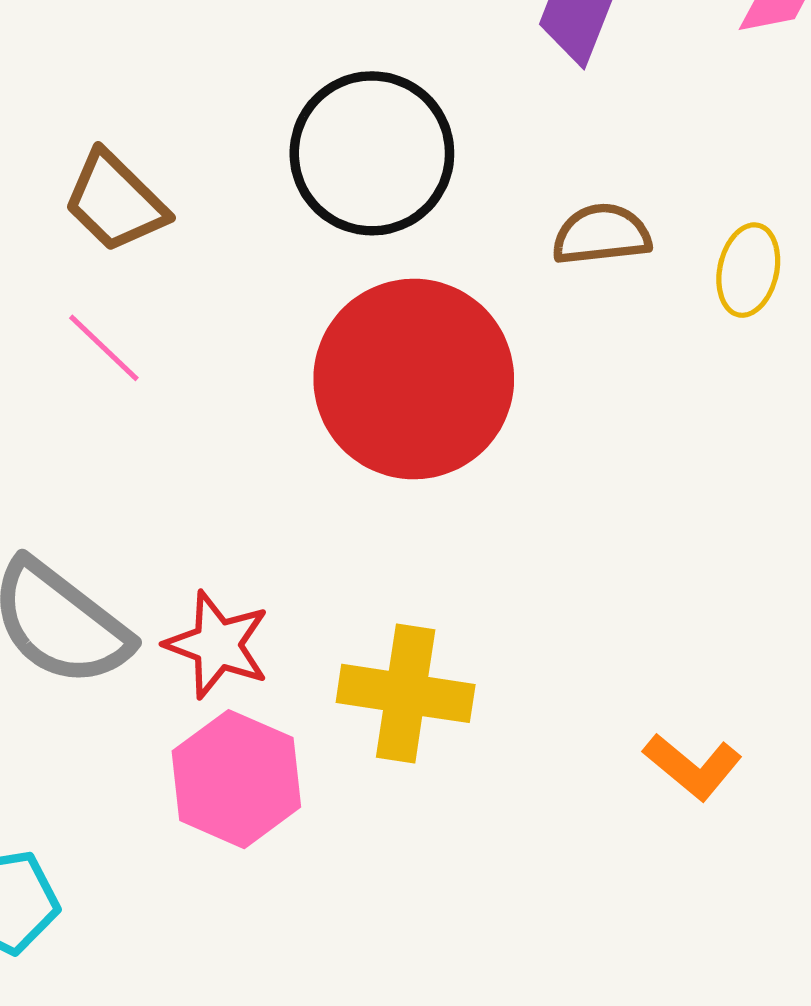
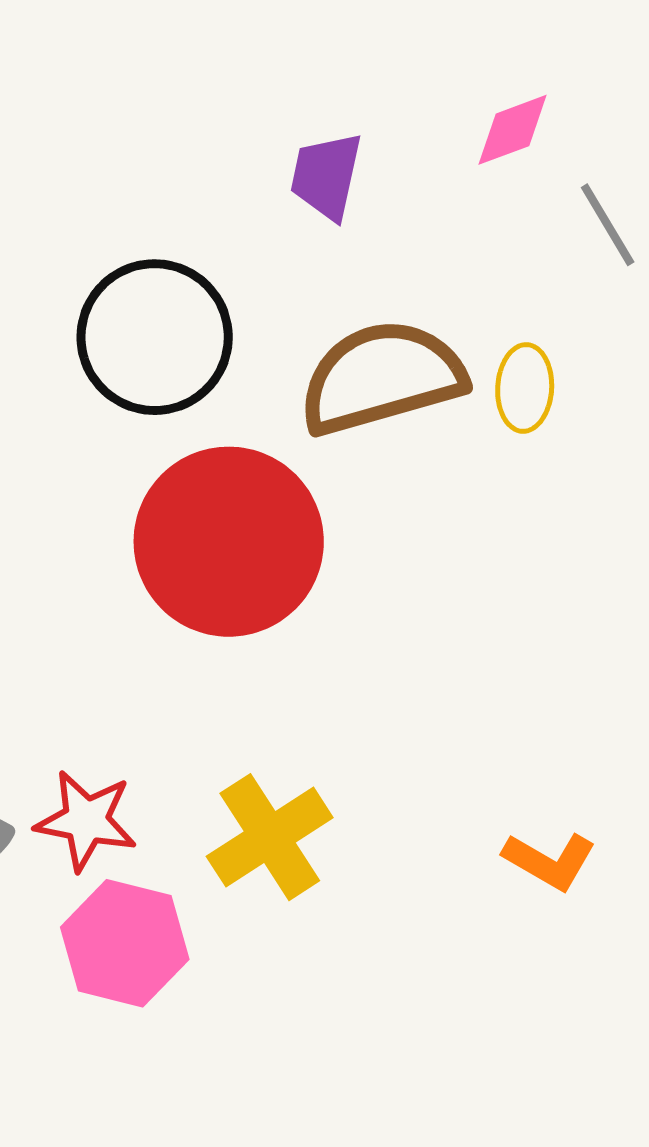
brown semicircle: (601, 234) -> (382, 377), size x1.8
yellow cross: (406, 693) -> (270, 837), turned -32

